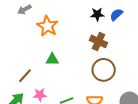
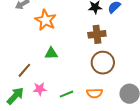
brown cross: (98, 41) -> (97, 34), turned -30

